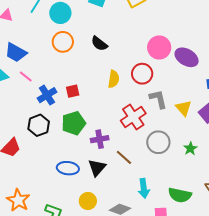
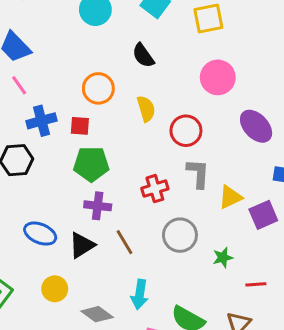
orange circle: (63, 42) -> (98, 88), moved
black semicircle: (99, 44) -> (143, 56), moved
pink circle: (159, 47) -> (218, 77), moved
yellow semicircle: (114, 79) -> (146, 109), moved, turned -42
yellow triangle: (184, 108) -> (230, 197), turned 30
red cross: (133, 117) -> (155, 189), size x0.7
green pentagon: (74, 123) -> (91, 164), moved

